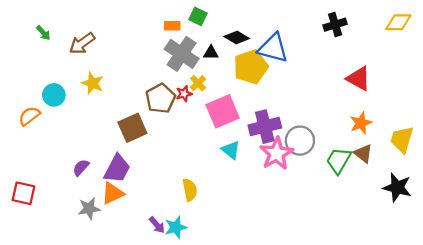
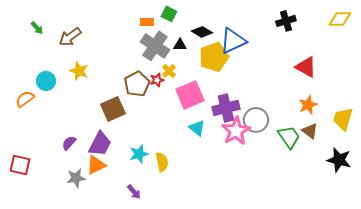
blue triangle: (273, 48) -> (233, 41), turned -40
green trapezoid: (339, 161) -> (289, 137), turned 115
cyan star: (176, 227) -> (139, 154), moved

